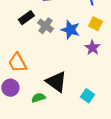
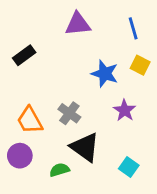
black rectangle: (26, 18) -> (24, 55), moved
gray cross: (45, 26) -> (69, 113), moved
purple star: (92, 48) -> (125, 110), moved

